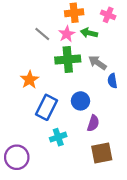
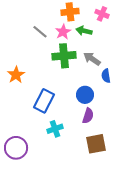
orange star: (29, 80) -> (16, 75), moved
blue circle: (81, 101) -> (85, 95), moved

